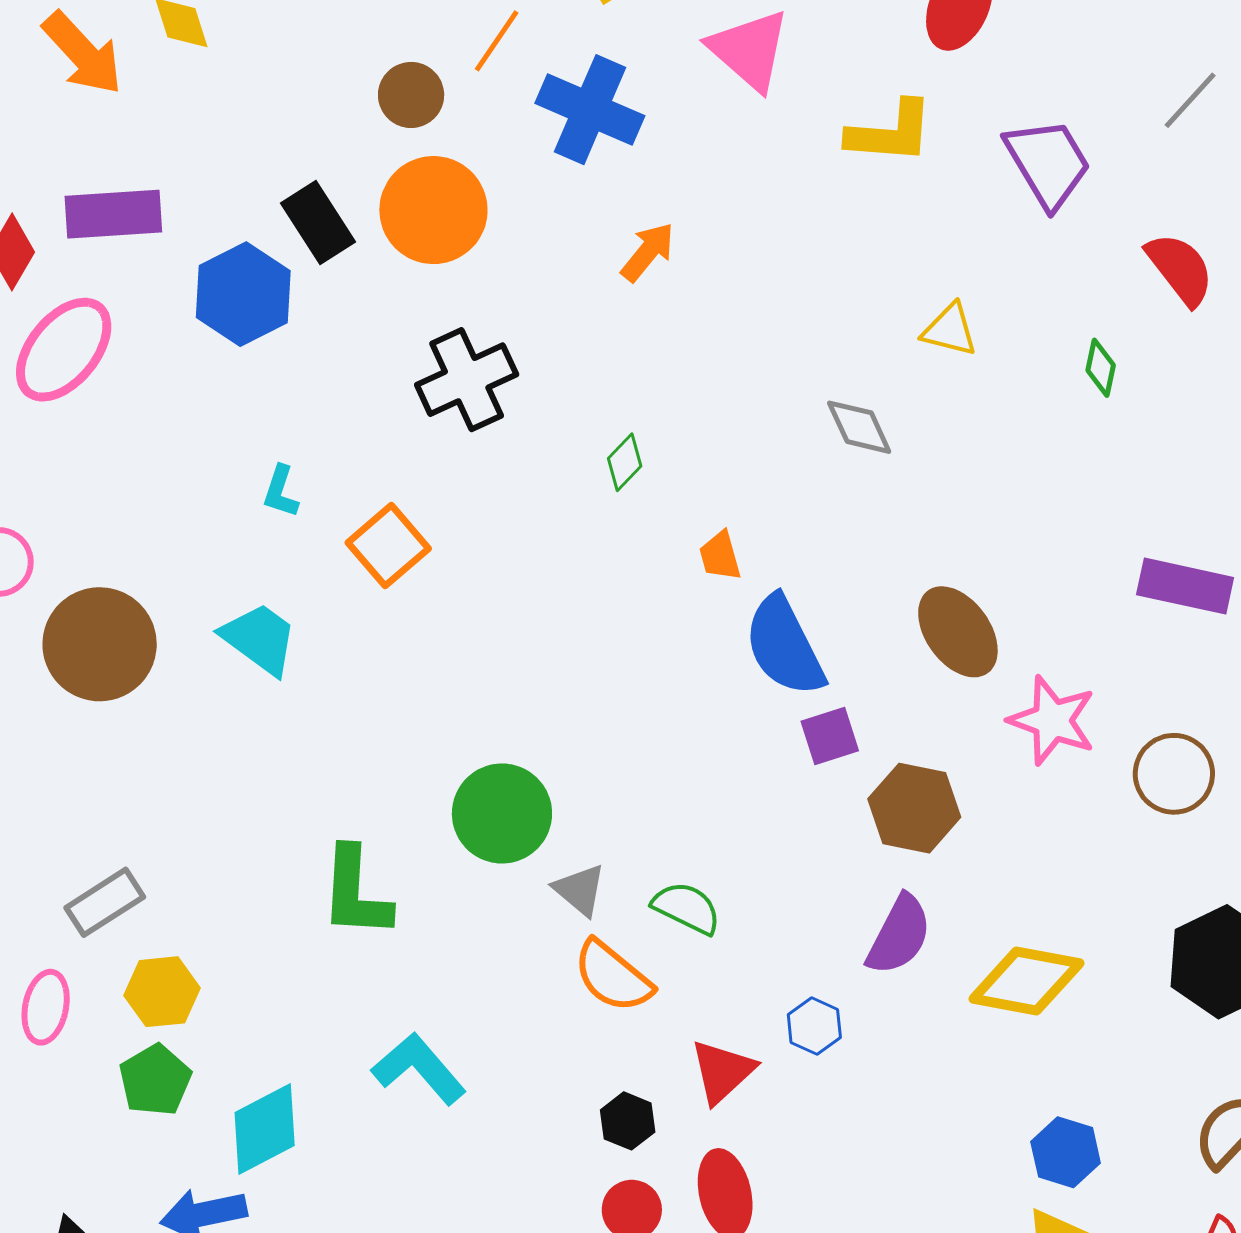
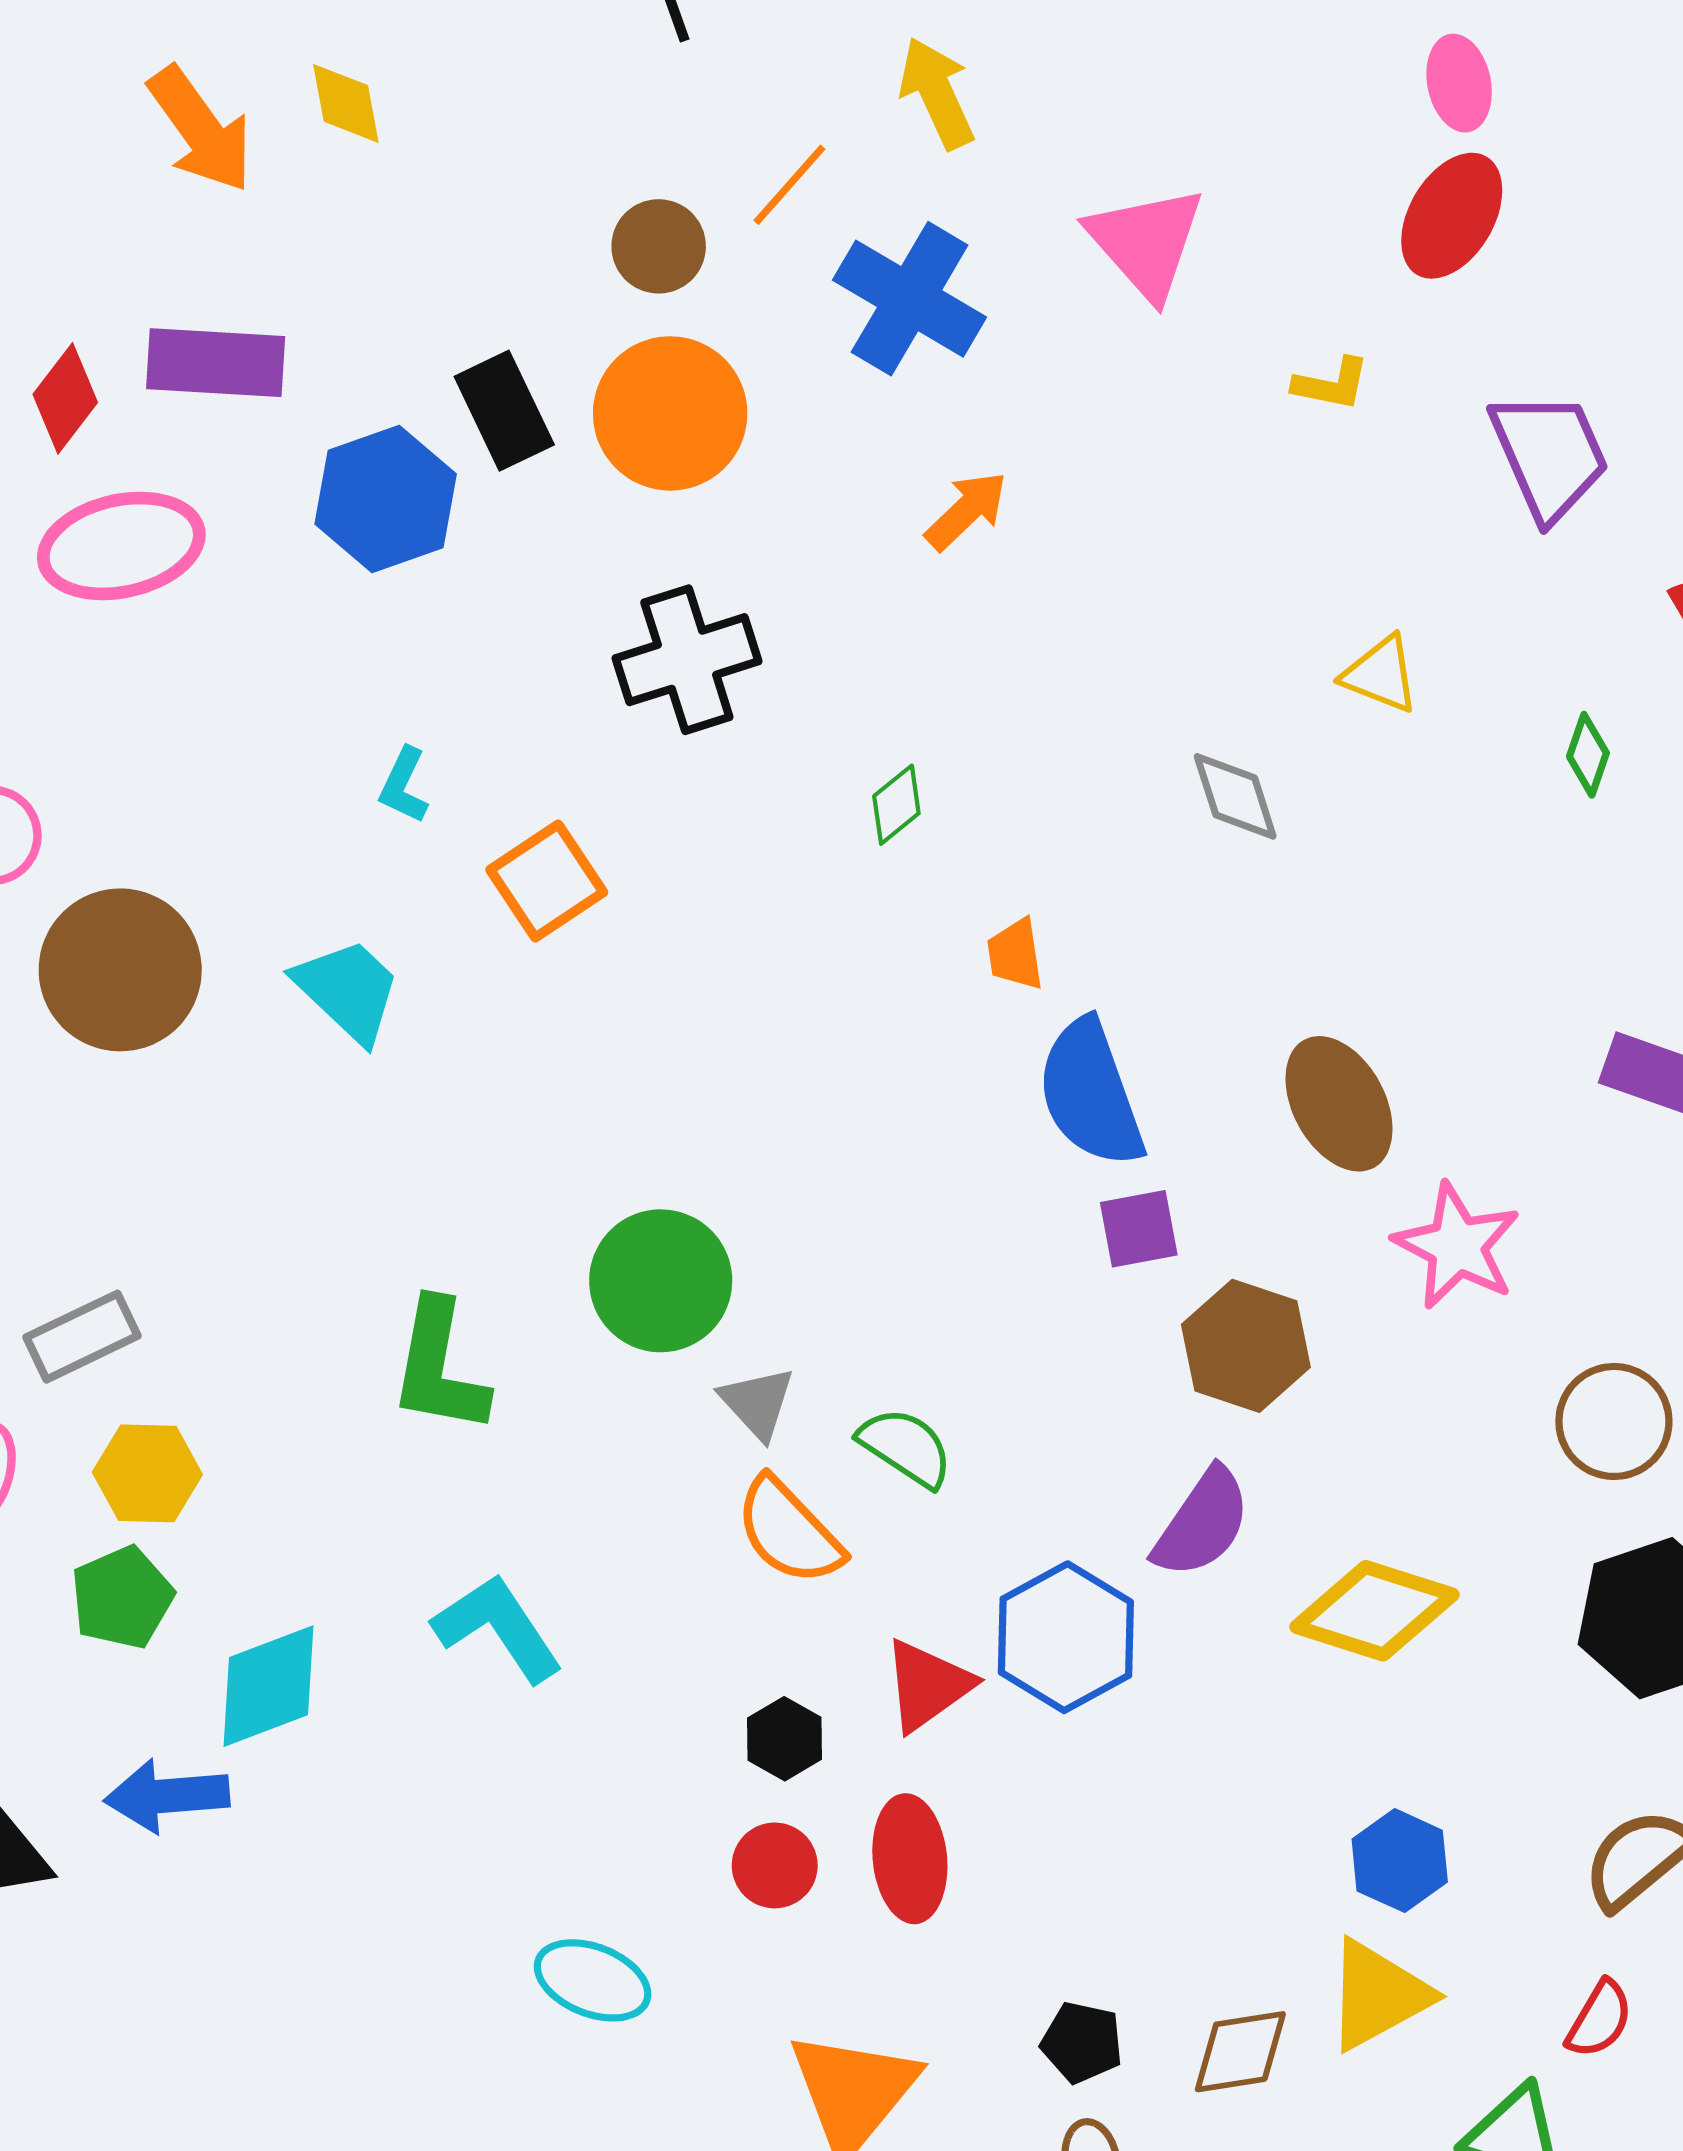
yellow L-shape: (890, 132) -> (1331, 384), size x0.6
pink ellipse: (64, 350) -> (121, 546), turned 31
brown circle: (1174, 774) -> (1614, 1421), moved
blue hexagon: (814, 1026) -> (1066, 1637), size x1.8

